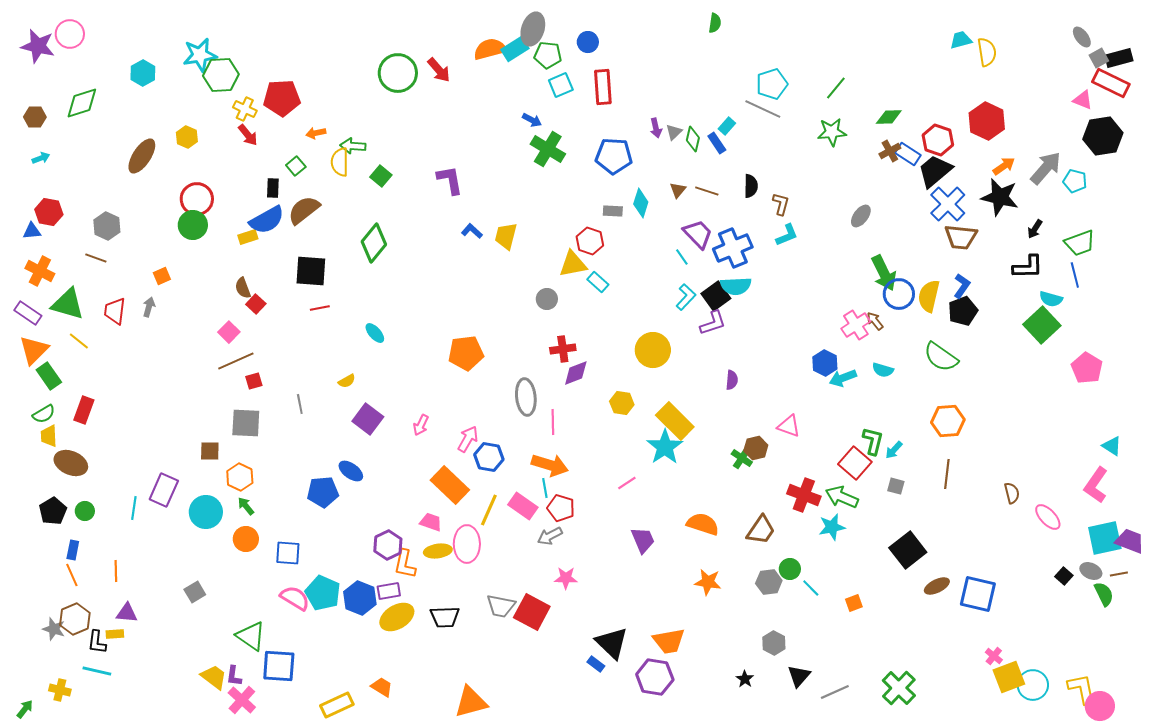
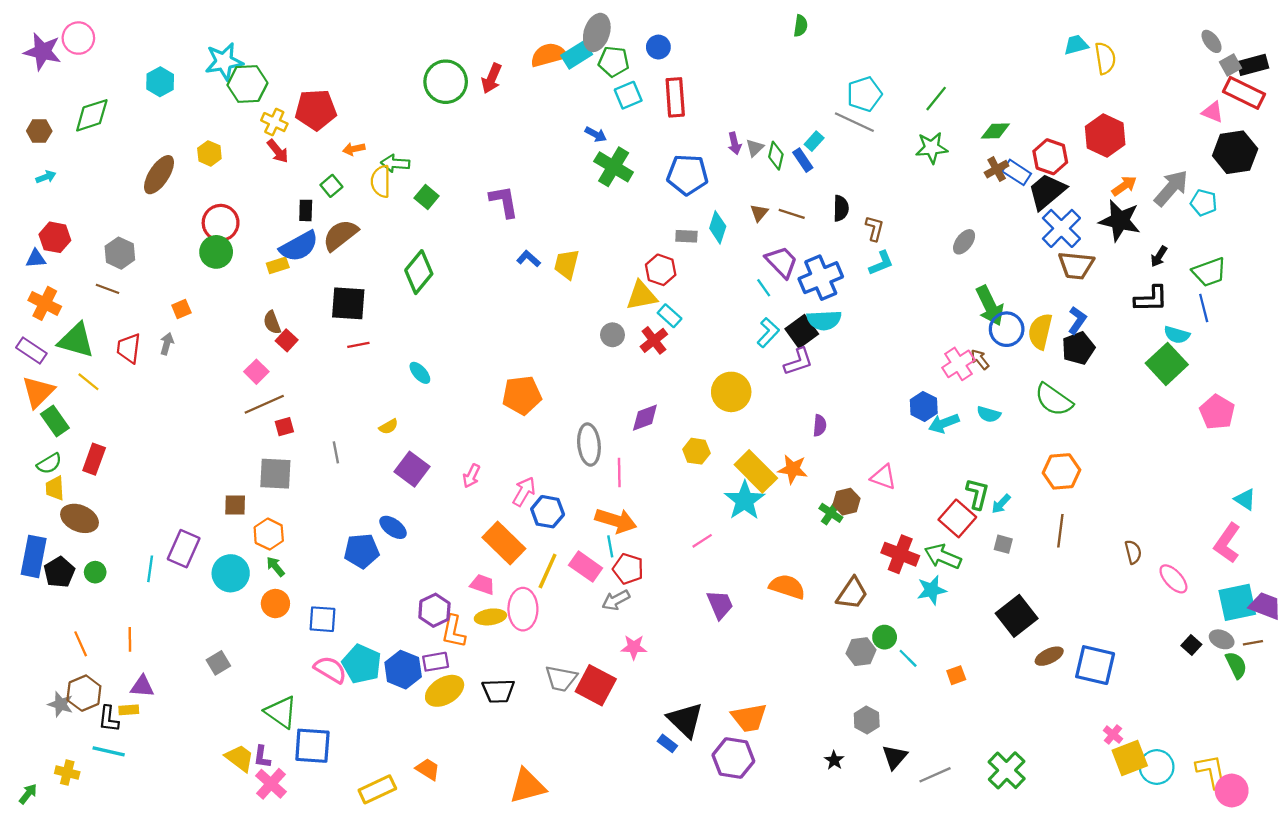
red arrow: (439, 70) -> (492, 78), turned 64
red cross: (563, 349) -> (654, 340), moved, turned -30
blue rectangle: (73, 550) -> (34, 556), moved, size x1.8
orange star: (708, 582) -> (793, 469), moved

